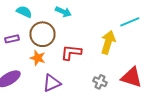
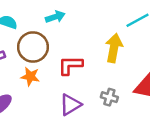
cyan arrow: (63, 12) -> (55, 17), turned -35
purple triangle: (52, 83) -> (70, 105), moved

